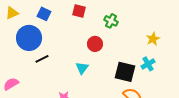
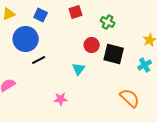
red square: (79, 11) -> (76, 12), turned -32
black square: (125, 72) -> (114, 54), moved

